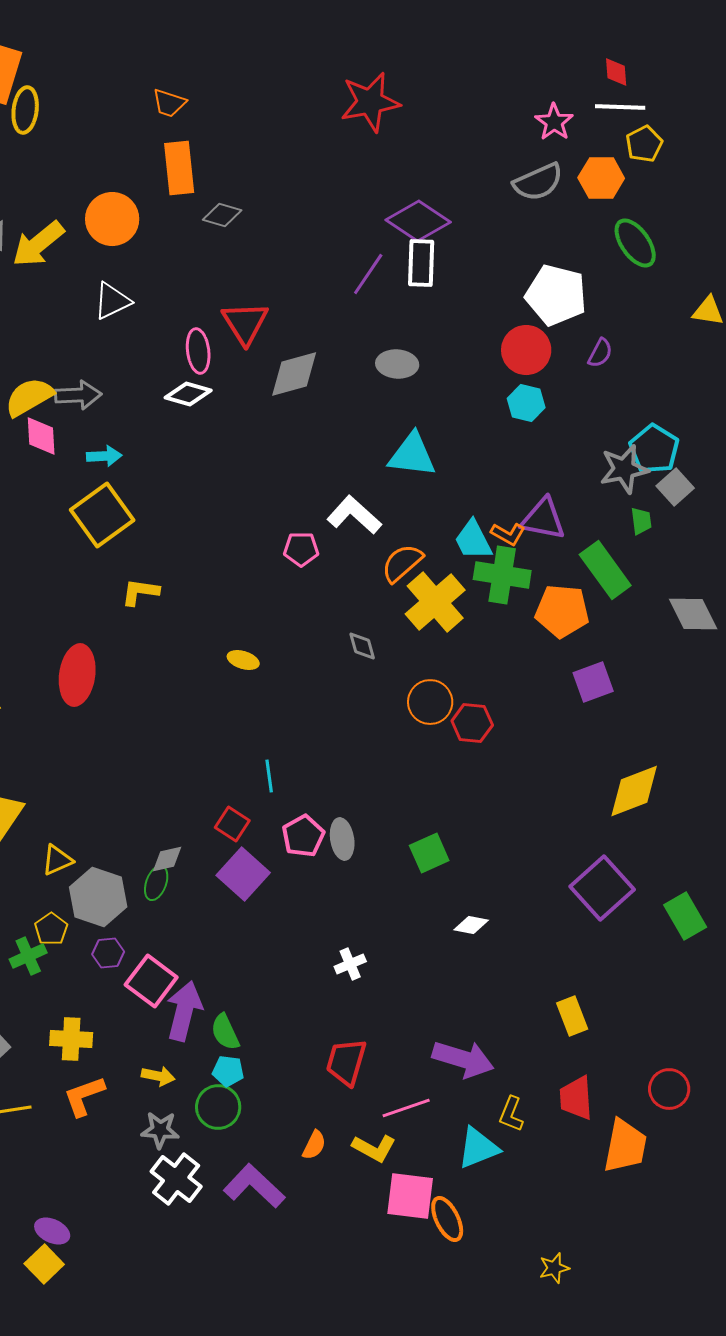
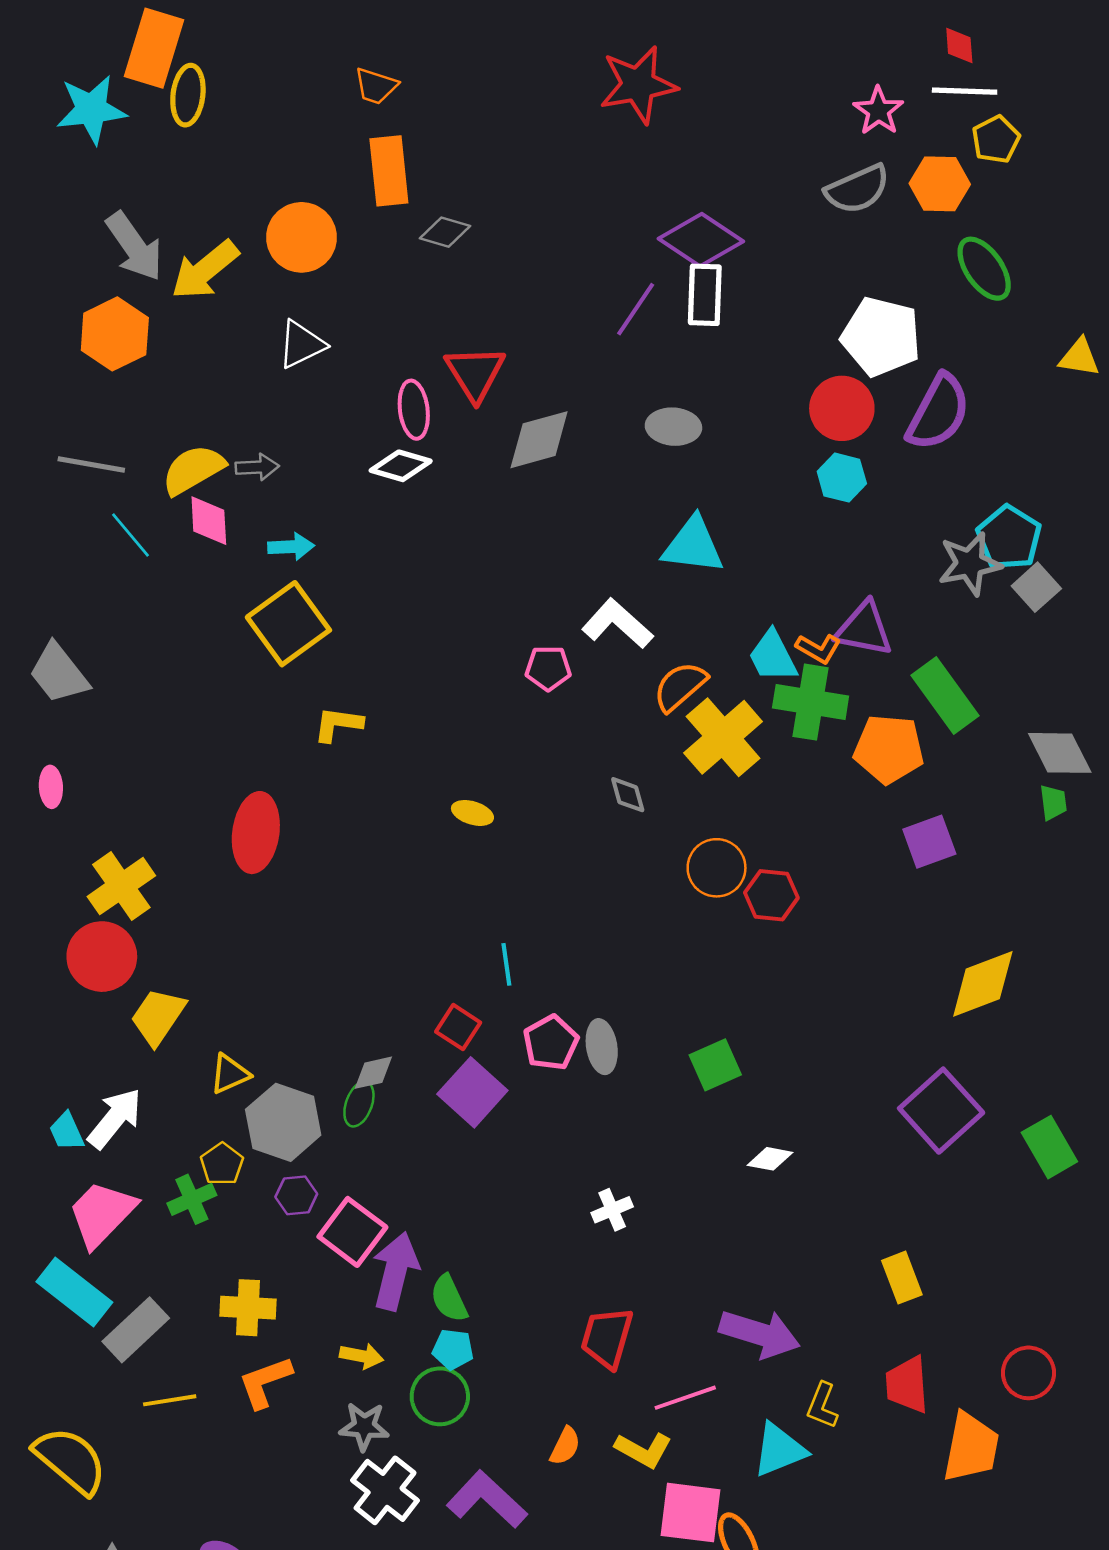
purple semicircle: (600, 353) -> (938, 412), size x2.0
gray arrow: (78, 395) -> (257, 467), size x0.7
green trapezoid: (641, 521) -> (1053, 803), moved

